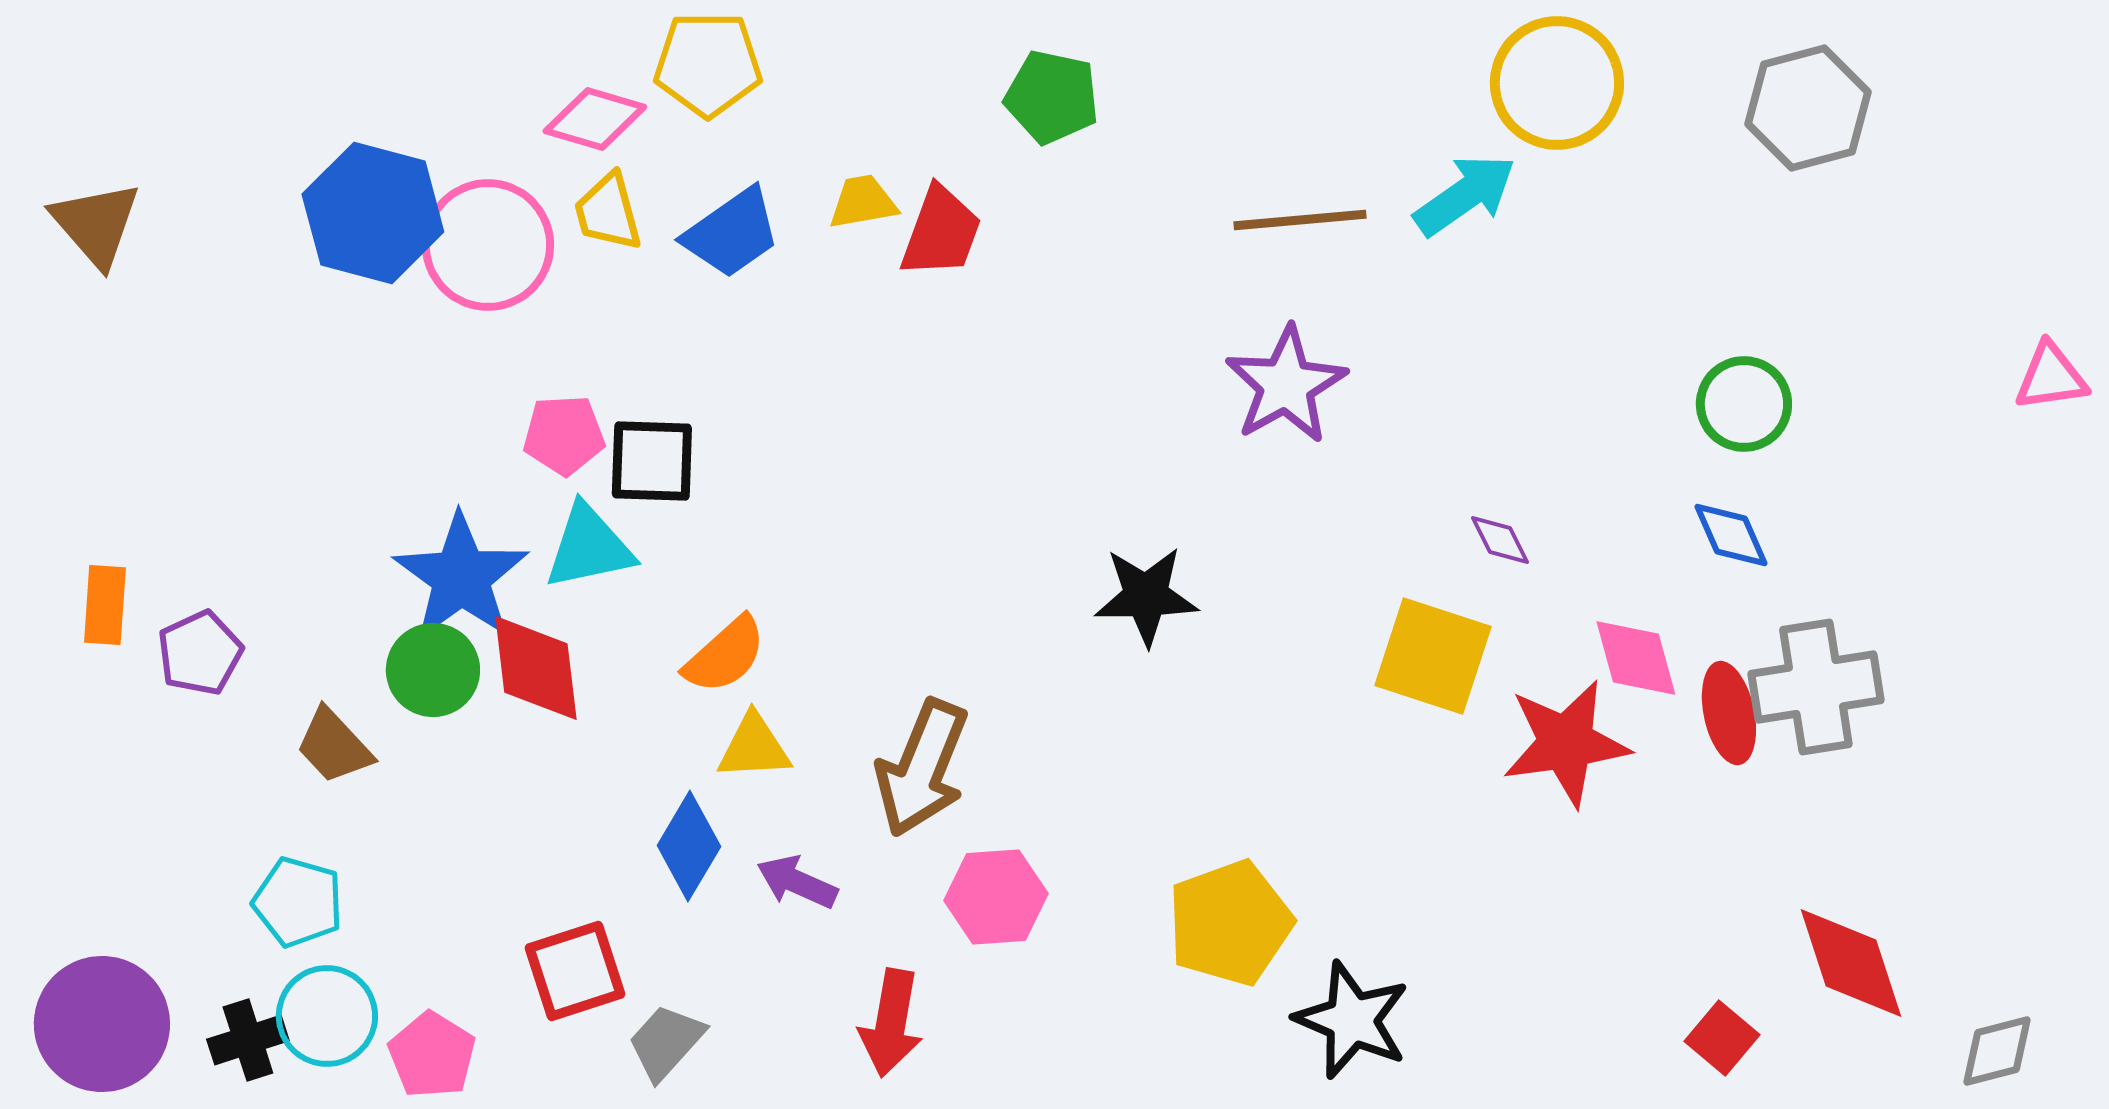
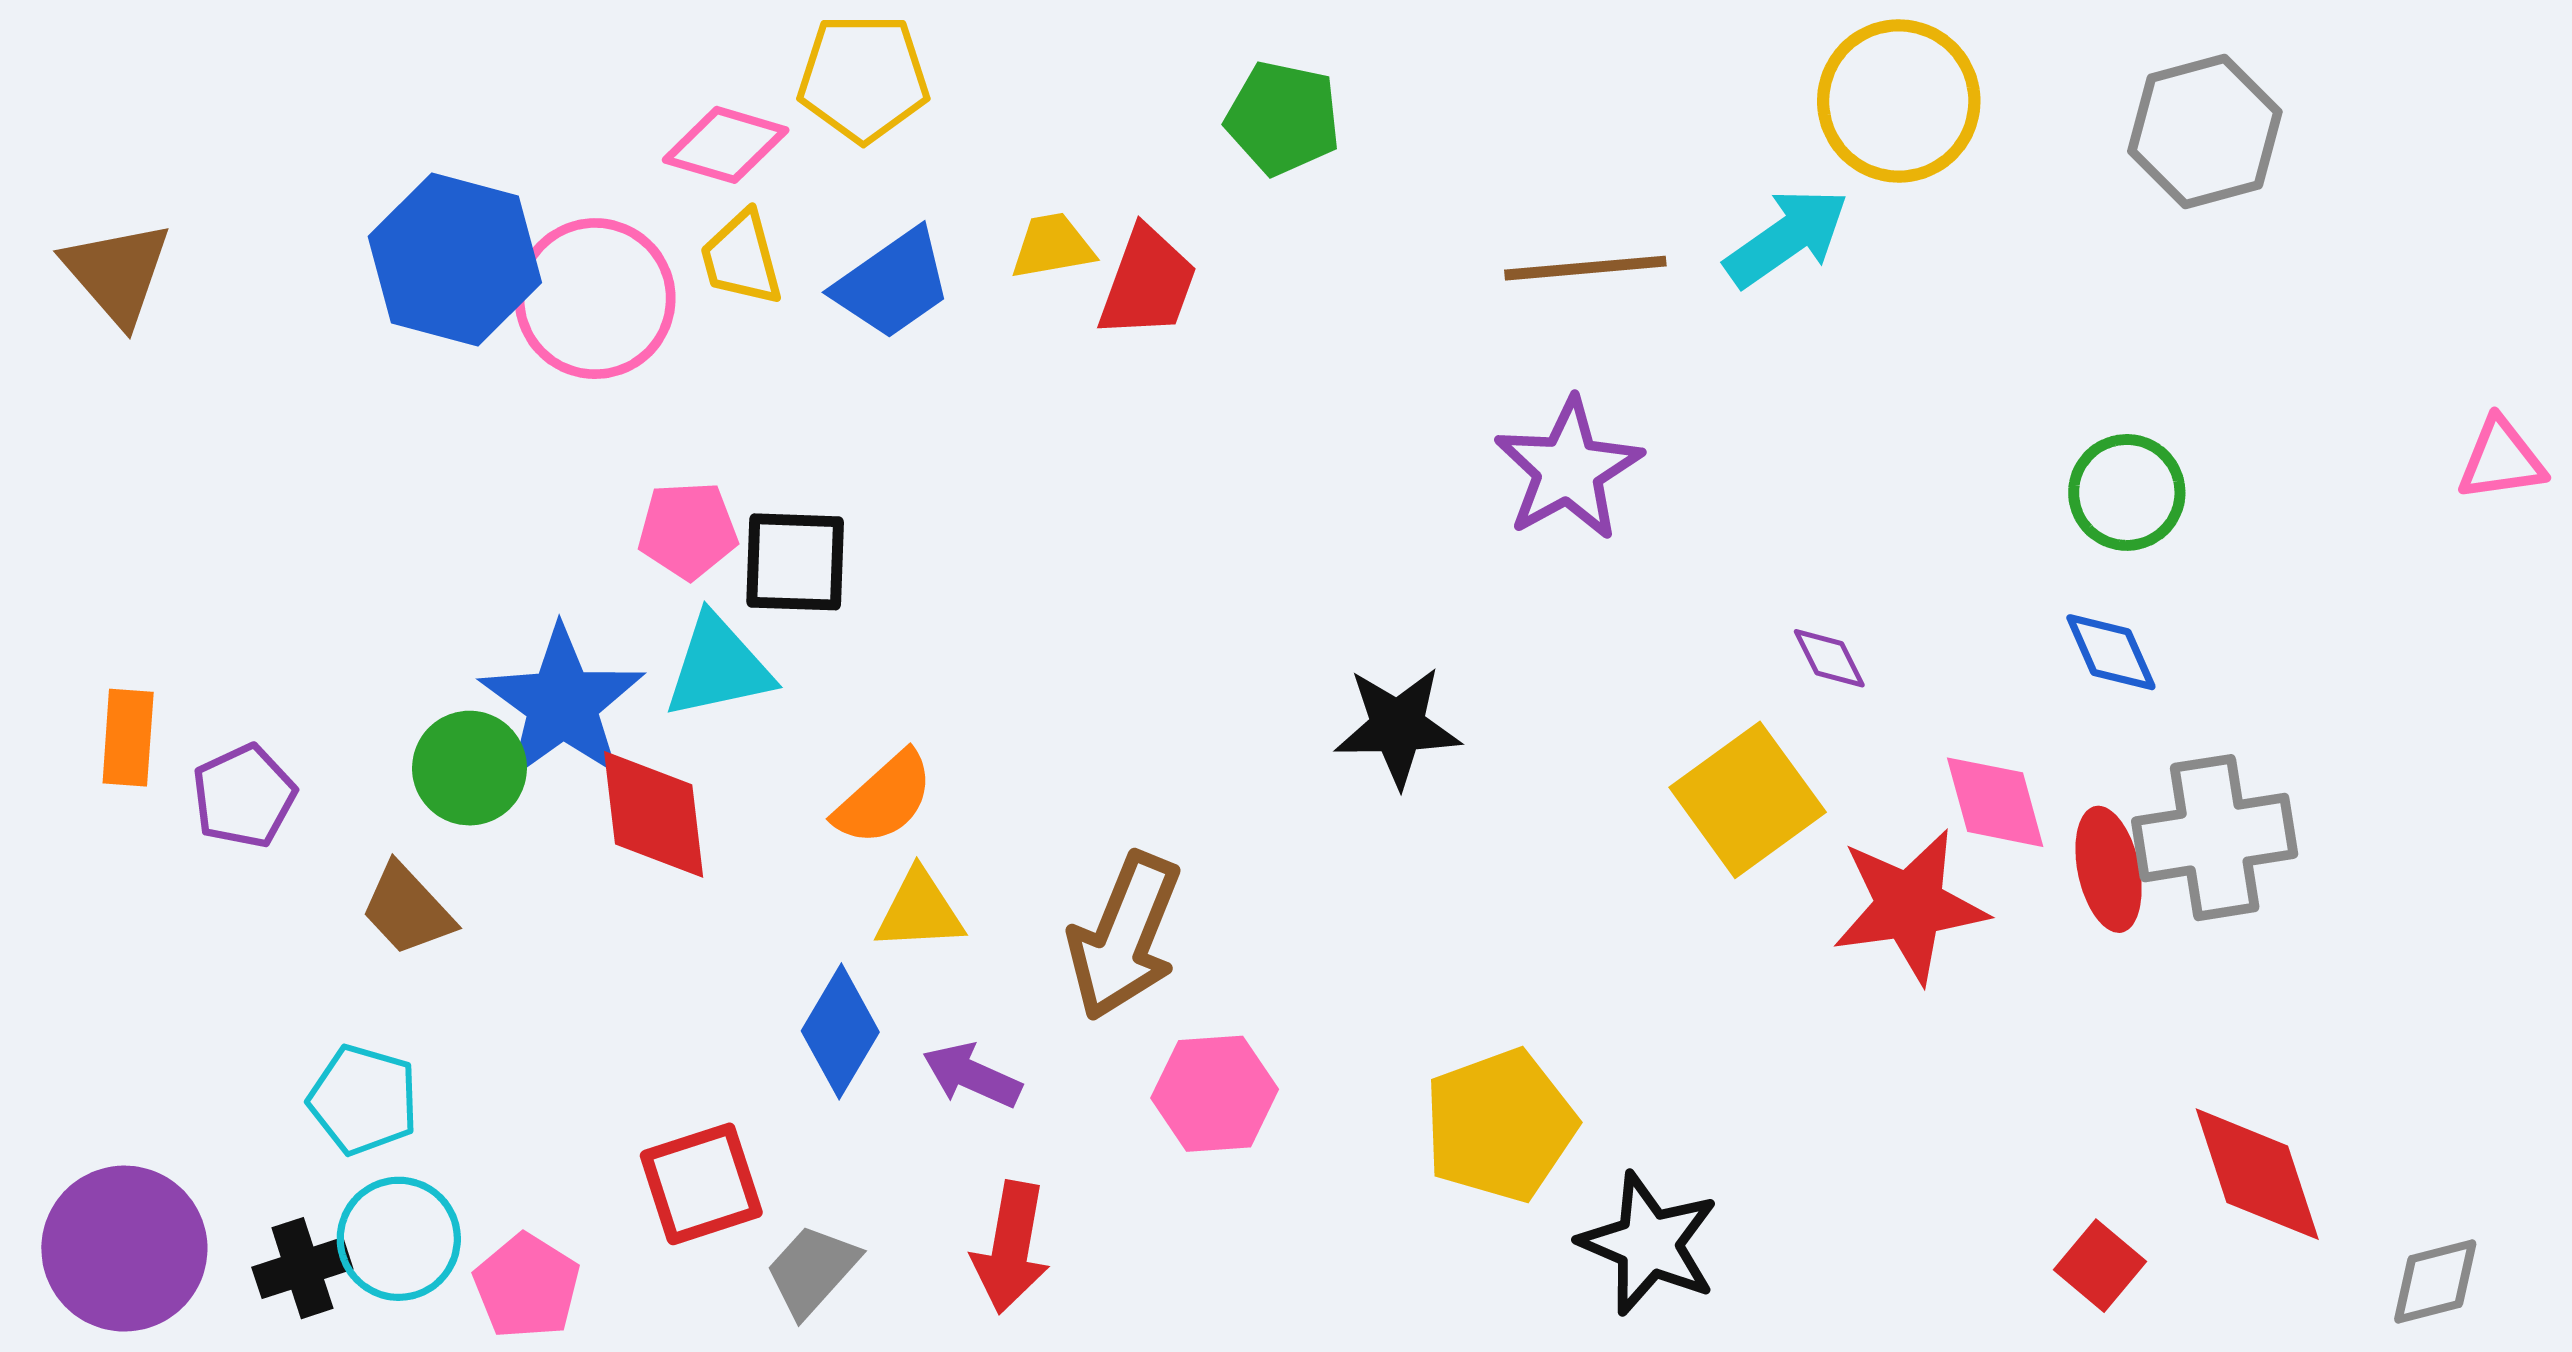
yellow square: (1433, 656) -> (1748, 800), turned 36
green circle: (433, 670) -> (470, 768), moved
red arrow: (891, 1023) -> (1011, 1247), moved

